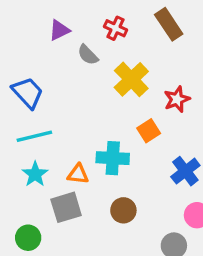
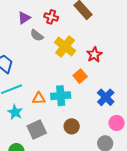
purple triangle: (59, 30) -> (24, 18), moved
orange triangle: (78, 174) -> (39, 98), moved

